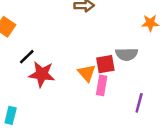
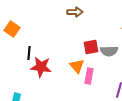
black line: (27, 57) -> (29, 53), turned -40
red square: (105, 64) -> (91, 47), moved

